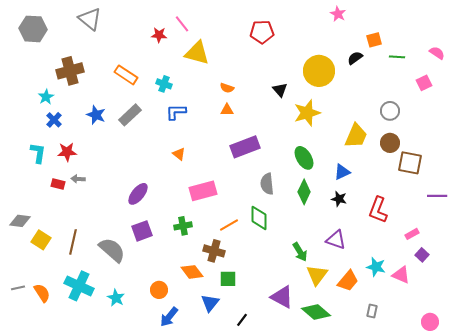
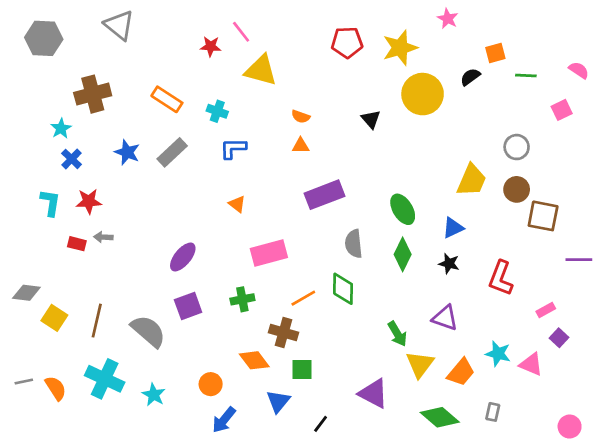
yellow star: (307, 113) -> (400, 48), moved
green diamond: (316, 312) -> (440, 417), moved

